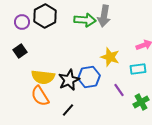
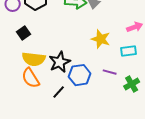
black square: (20, 51) -> (24, 33), moved
blue hexagon: (89, 77) -> (80, 75), moved
purple line: (119, 90) -> (110, 72), turned -40

